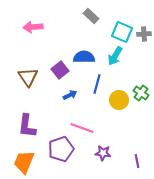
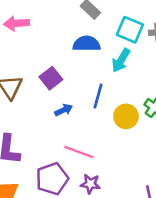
blue semicircle: (84, 57) -> (87, 44), moved
purple star: (103, 153) -> (90, 184), moved

